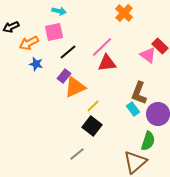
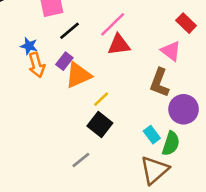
orange arrow: (29, 43) -> (37, 65), moved, turned -78
pink triangle: (148, 55) -> (171, 51), moved
cyan rectangle: (133, 109) -> (152, 135), moved

